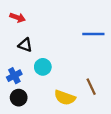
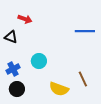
red arrow: (18, 17) -> (25, 19), moved
black triangle: (25, 45) -> (11, 37), moved

